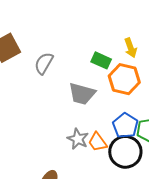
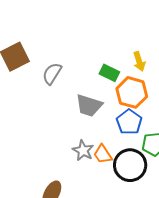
blue pentagon: (125, 126) -> (129, 122), moved

